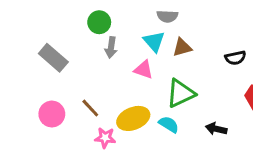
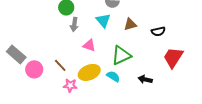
brown triangle: (182, 47) -> (130, 24), moved
gray rectangle: (53, 58) -> (16, 54), moved
pink triangle: (144, 70) -> (89, 45), moved

